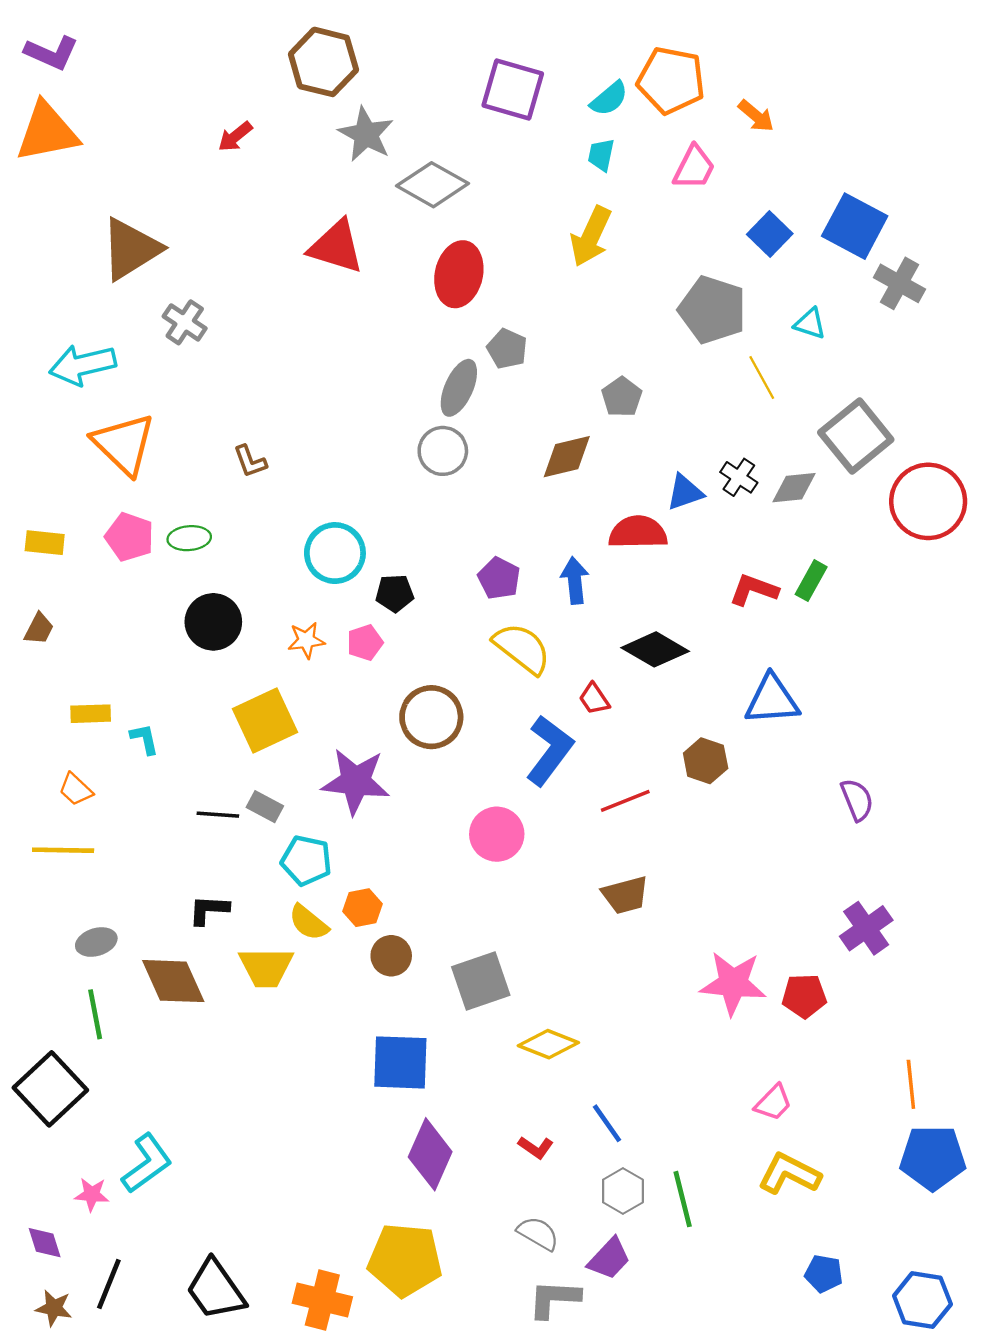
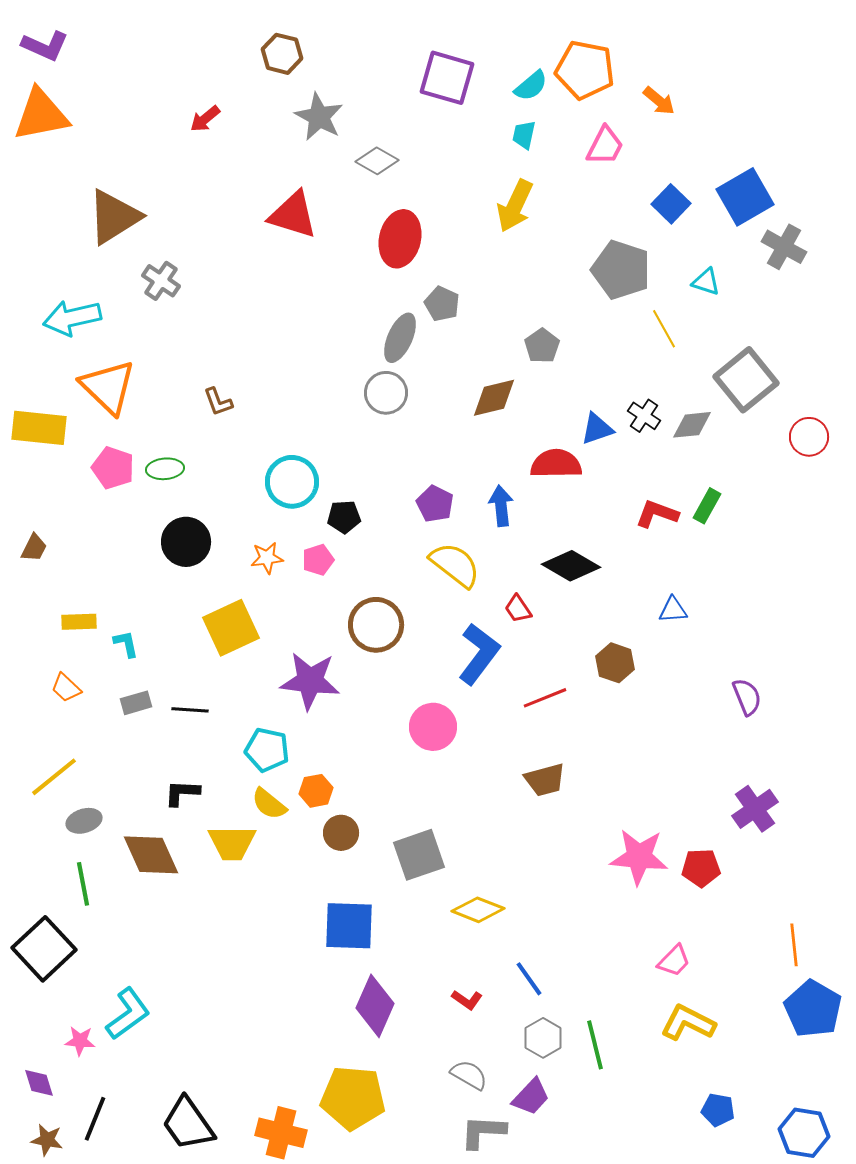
brown hexagon: (323, 62) -> (282, 54), size x0.7
gray diamond: (432, 185) -> (377, 161), size x0.7
blue square: (855, 226) -> (745, 197), turned 32
red circle: (928, 501) -> (809, 437), size x0.6
yellow rectangle: (45, 543) -> (39, 428), moved, size x1.6
blue triangle: (772, 700) -> (673, 610), size x0.6
gray rectangle: (265, 807) -> (136, 703), moved, turned -44
yellow line: (63, 850) -> (54, 777), moved, turned -40
blue pentagon: (933, 1158) -> (813, 1009), turned 30

